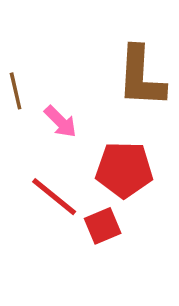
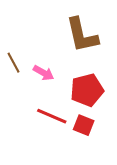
red square: (103, 226) -> (84, 125), turned -30

